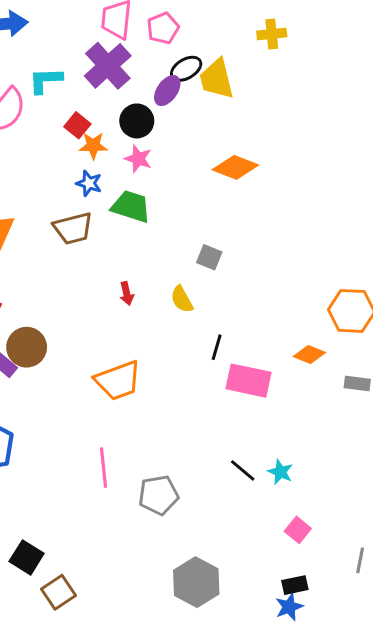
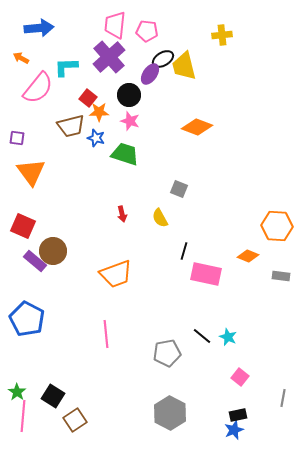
pink pentagon: (163, 28) -> (147, 31), turned 30
brown trapezoid: (73, 228) -> (71, 126), moved
gray pentagon: (159, 495) -> (167, 353), moved

